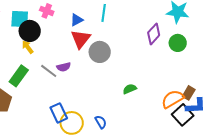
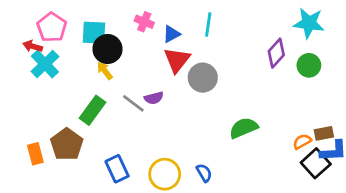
pink cross: (47, 11) -> (144, 22), moved
green semicircle: (130, 89) -> (244, 128), size x1.5
brown rectangle: (189, 93) -> (324, 133), turned 48
orange semicircle: (173, 99) -> (302, 142), size x0.6
blue rectangle: (59, 113) -> (117, 169), moved

